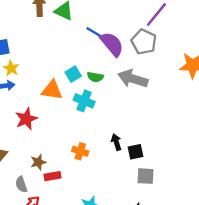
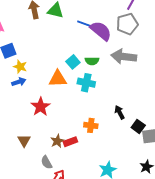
gray pentagon: (144, 42) -> (127, 24), turned -30
black square: (136, 152) -> (138, 126), moved, turned -32
red rectangle: (52, 176) -> (70, 142), moved

